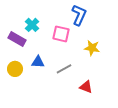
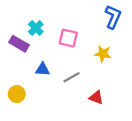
blue L-shape: (79, 15) -> (113, 17), moved
yellow circle: (15, 69) -> (17, 94), moved

